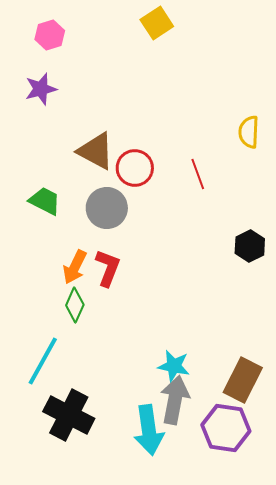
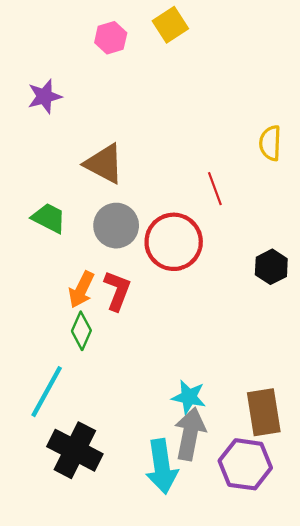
pink hexagon: (50, 35) -> (111, 38), moved
red circle: (135, 168) -> (174, 242), moved, size x1.4
brown rectangle: (243, 380) -> (264, 412), turned -36

